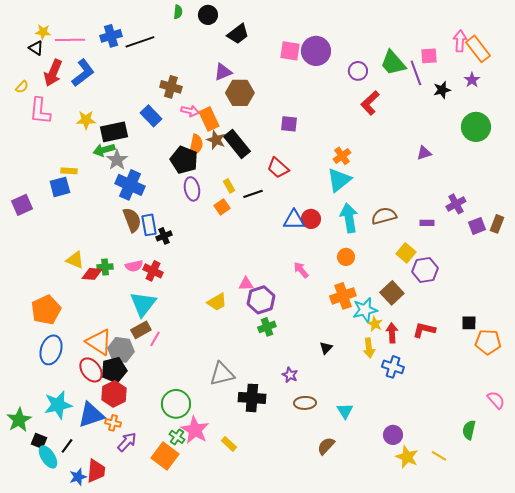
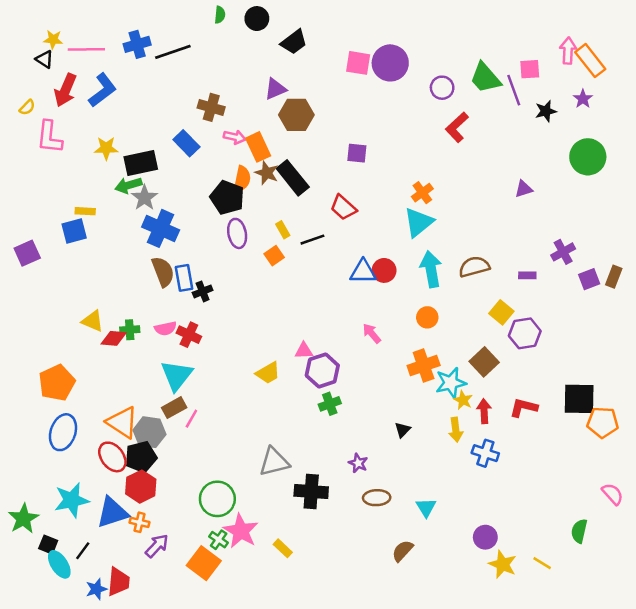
black square: (469, 323) -> (579, 399), size x1.8

